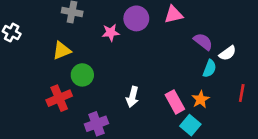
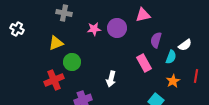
purple circle: (136, 18) -> (117, 28), moved
purple semicircle: (203, 42) -> (156, 40), moved, turned -112
orange star: (201, 99) -> (173, 81), moved
pink rectangle: (175, 102) -> (144, 63), moved

